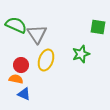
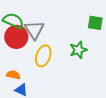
red circle: (21, 65) -> (16, 37), moved, size x1.5

